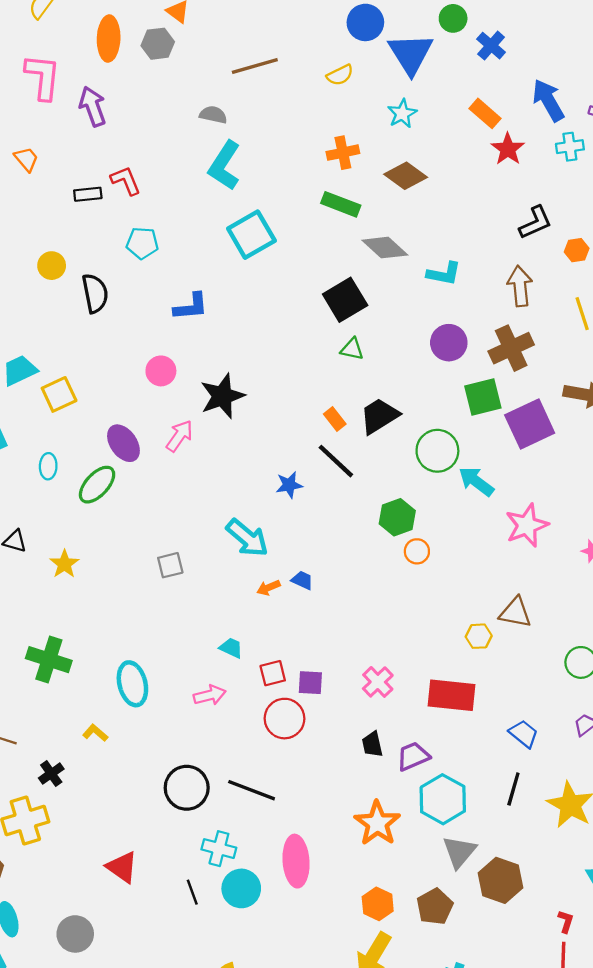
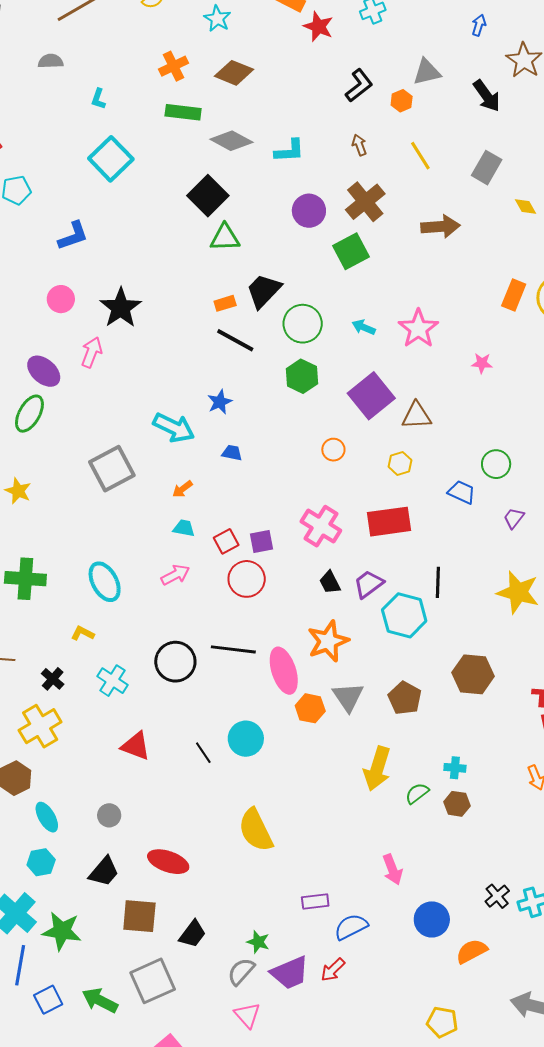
cyan L-shape: (224, 166) -> (98, 99), moved, size x0.5
brown arrow: (520, 286) -> (359, 145), size x0.6
green triangle: (352, 349) -> (225, 238), size x1.4
orange rectangle: (335, 419) -> (225, 303), turned -55
purple square: (530, 424) -> (371, 396), moved
green circle: (437, 451) -> (303, 324), moved
cyan arrow: (476, 481) -> (364, 327), size x0.7
blue star: (289, 485) -> (220, 402), moved
pink star: (527, 525) -> (418, 329), moved
orange circle: (417, 551) -> (333, 450), moved
gray square: (170, 565) -> (112, 469), size x1.8
orange arrow: (268, 588) -> (182, 489), moved
brown triangle: (515, 612) -> (417, 416), moved
pink cross: (378, 682) -> (321, 526), size x1.4
blue trapezoid: (524, 734) -> (462, 492), moved
black line: (513, 789) -> (438, 582), moved
orange star: (377, 823) -> (328, 641), moved, turned 30
cyan cross: (219, 849) -> (112, 681), moved, turned 32
gray triangle: (459, 852) -> (348, 697), moved
pink ellipse: (296, 861) -> (284, 671), moved
orange hexagon: (378, 904) -> (310, 708), moved
brown pentagon: (435, 907) -> (405, 698), moved
gray circle: (75, 934) -> (109, 815), size x0.7

